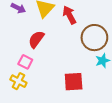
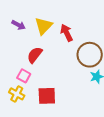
red square: (74, 82) -> (47, 96), moved

